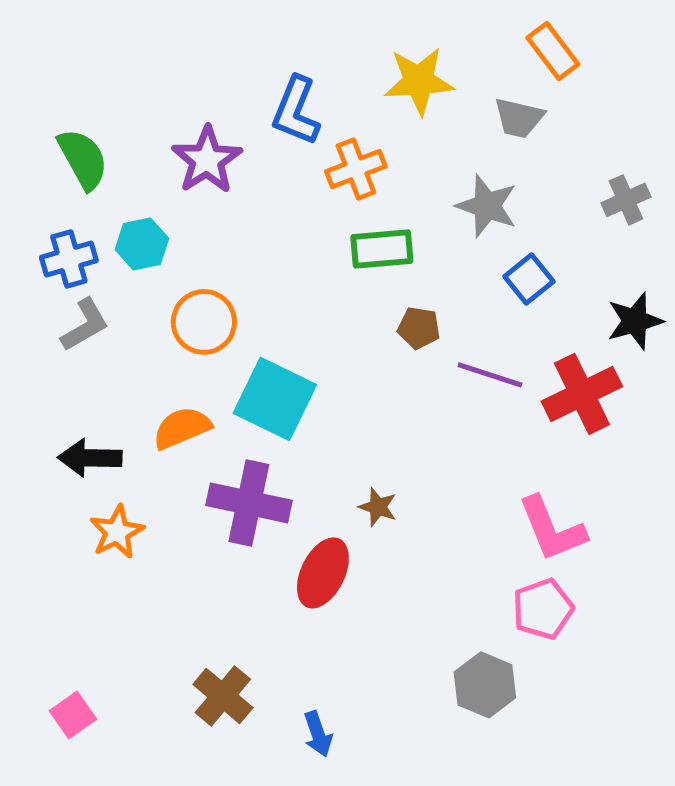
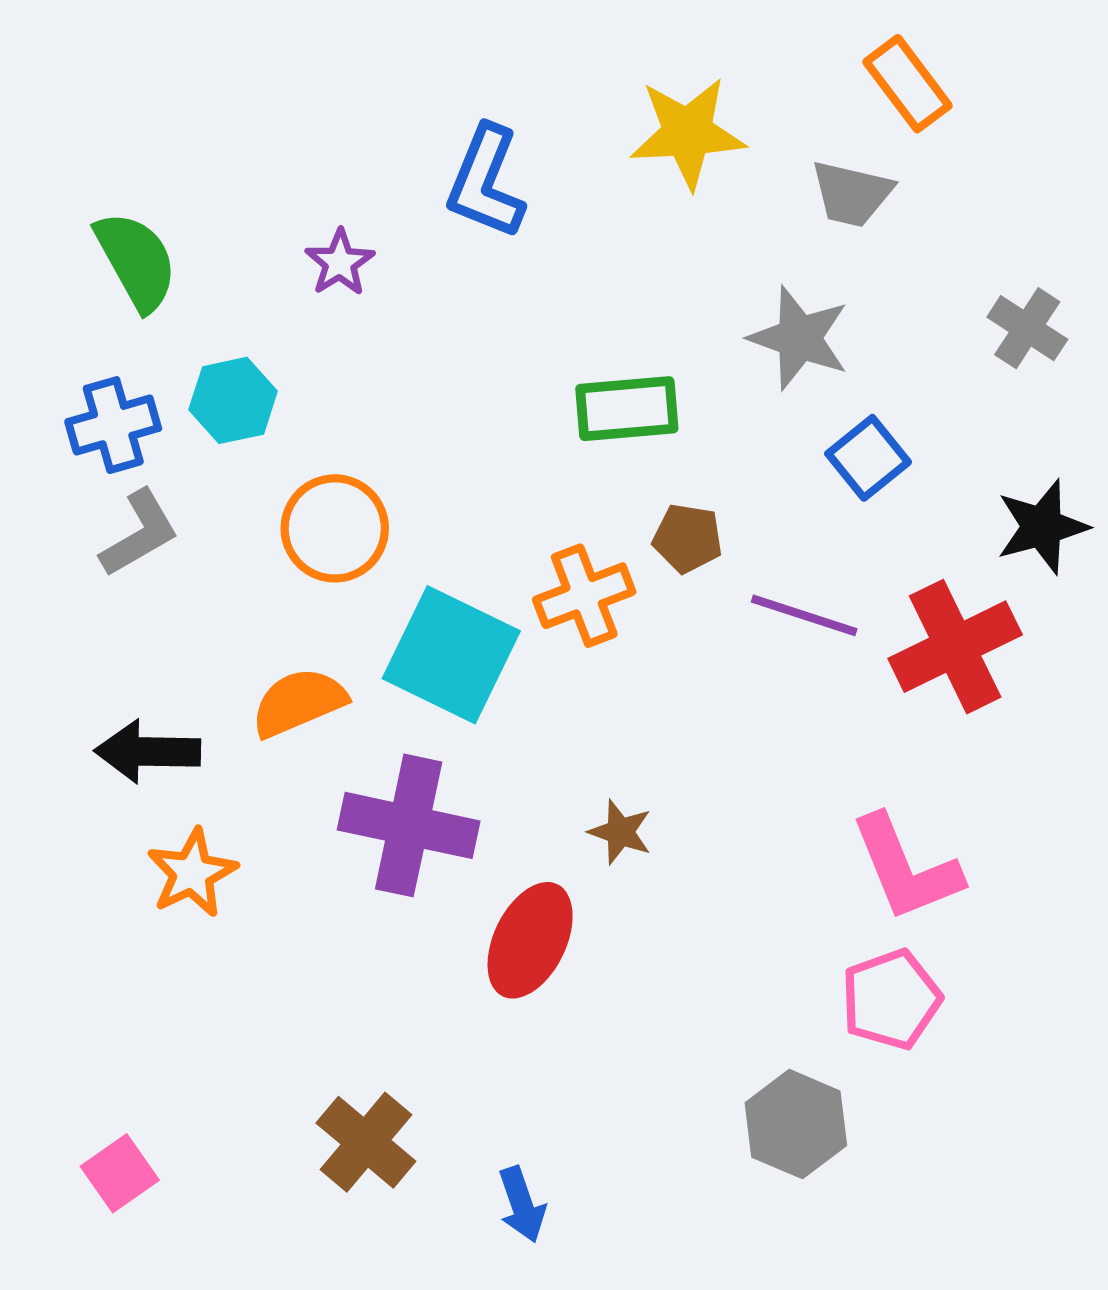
purple star: (207, 160) -> (340, 263), size x0.6
orange cross: (356, 169) -> (584, 596), moved
gray cross: (626, 200) -> (1027, 328), turned -33

